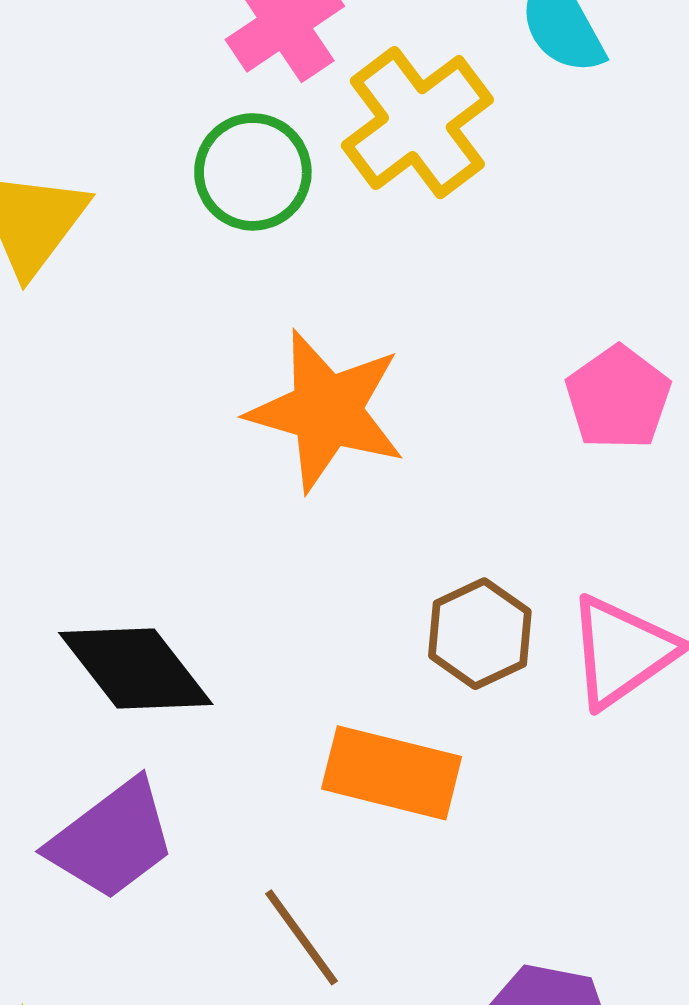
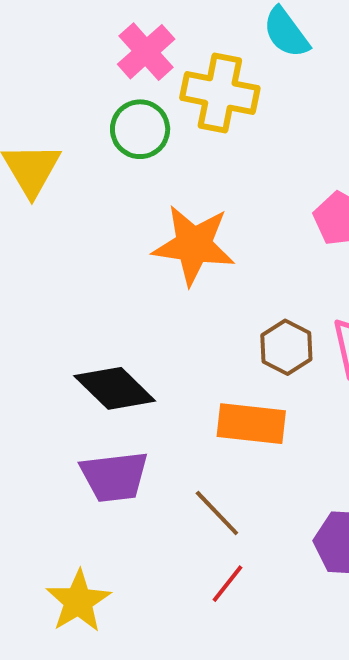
yellow cross: (417, 123) -> (220, 93), turned -34
purple trapezoid: (112, 840) -> (114, 477), turned 38

